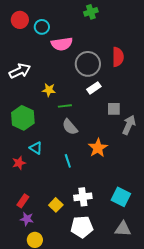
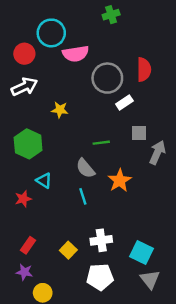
red circle: (20, 20) -> (24, 54), moved
cyan circle: (42, 27) -> (51, 33), size x1.5
white rectangle: (94, 88) -> (124, 102), moved
green line: (65, 106) -> (101, 143), moved
gray semicircle: (70, 127) -> (85, 168), moved
cyan square: (121, 197) -> (142, 253), moved
purple star: (27, 219) -> (24, 272), moved
gray triangle: (123, 229) -> (150, 279), turned 48

